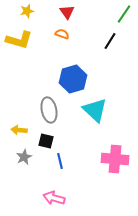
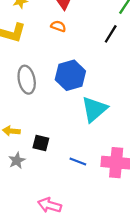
gray ellipse: (49, 110) -> (27, 80), moved
cyan triangle: (95, 110) -> (94, 109), turned 36
blue line: (60, 161) -> (78, 162), moved, turned -56

